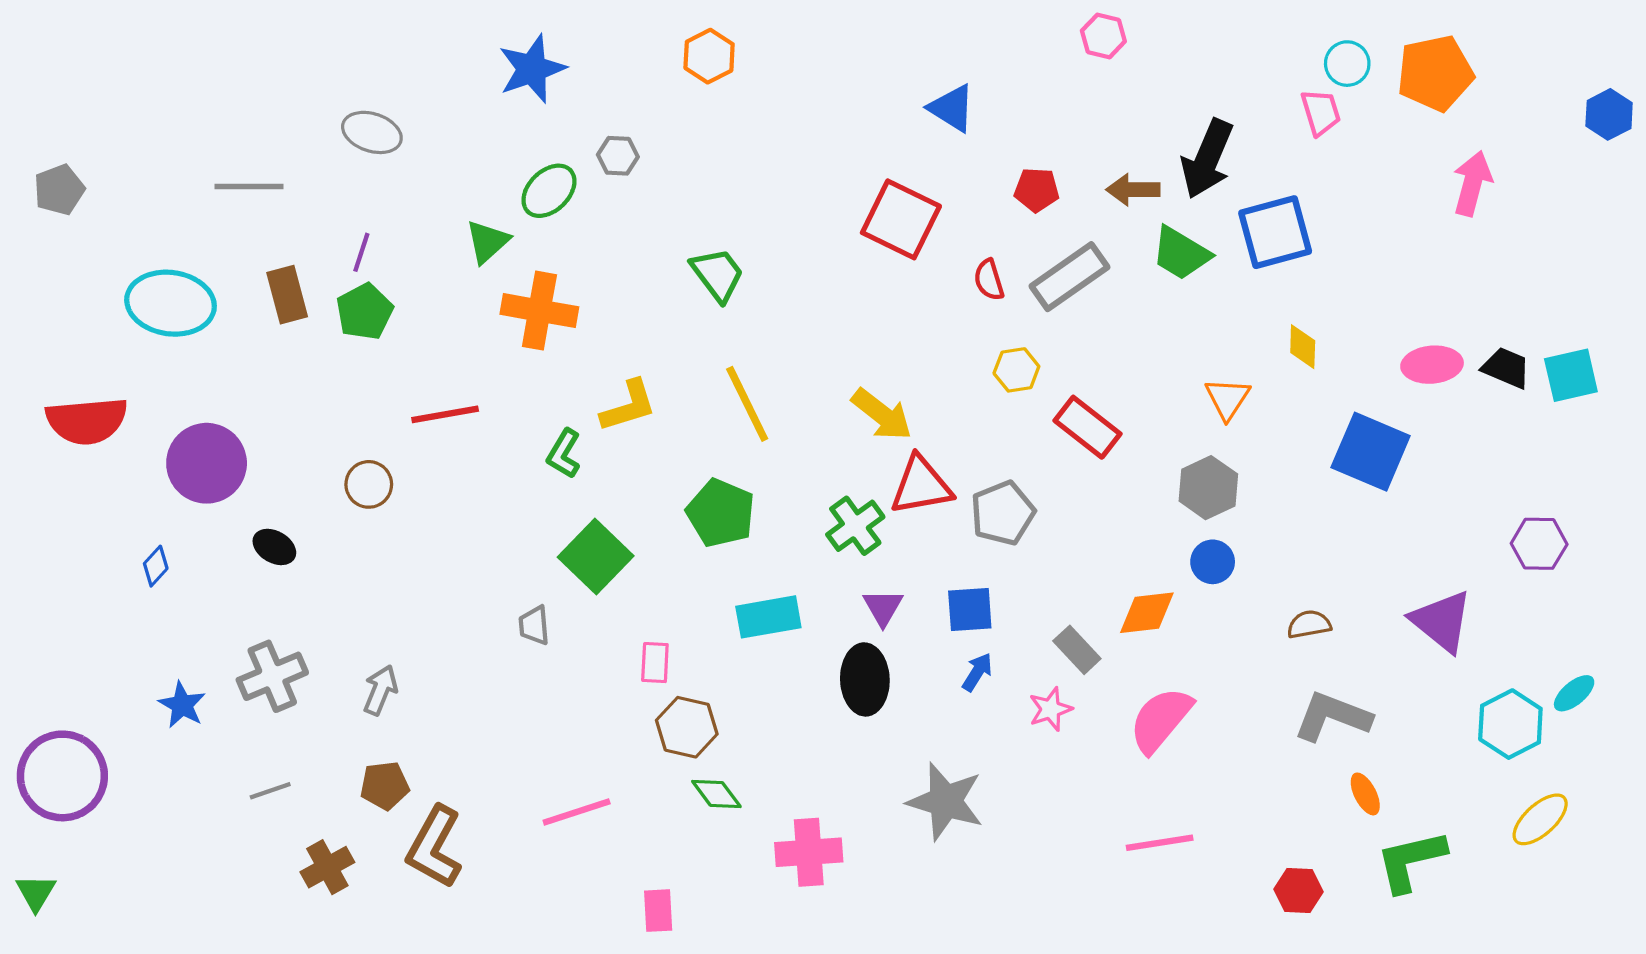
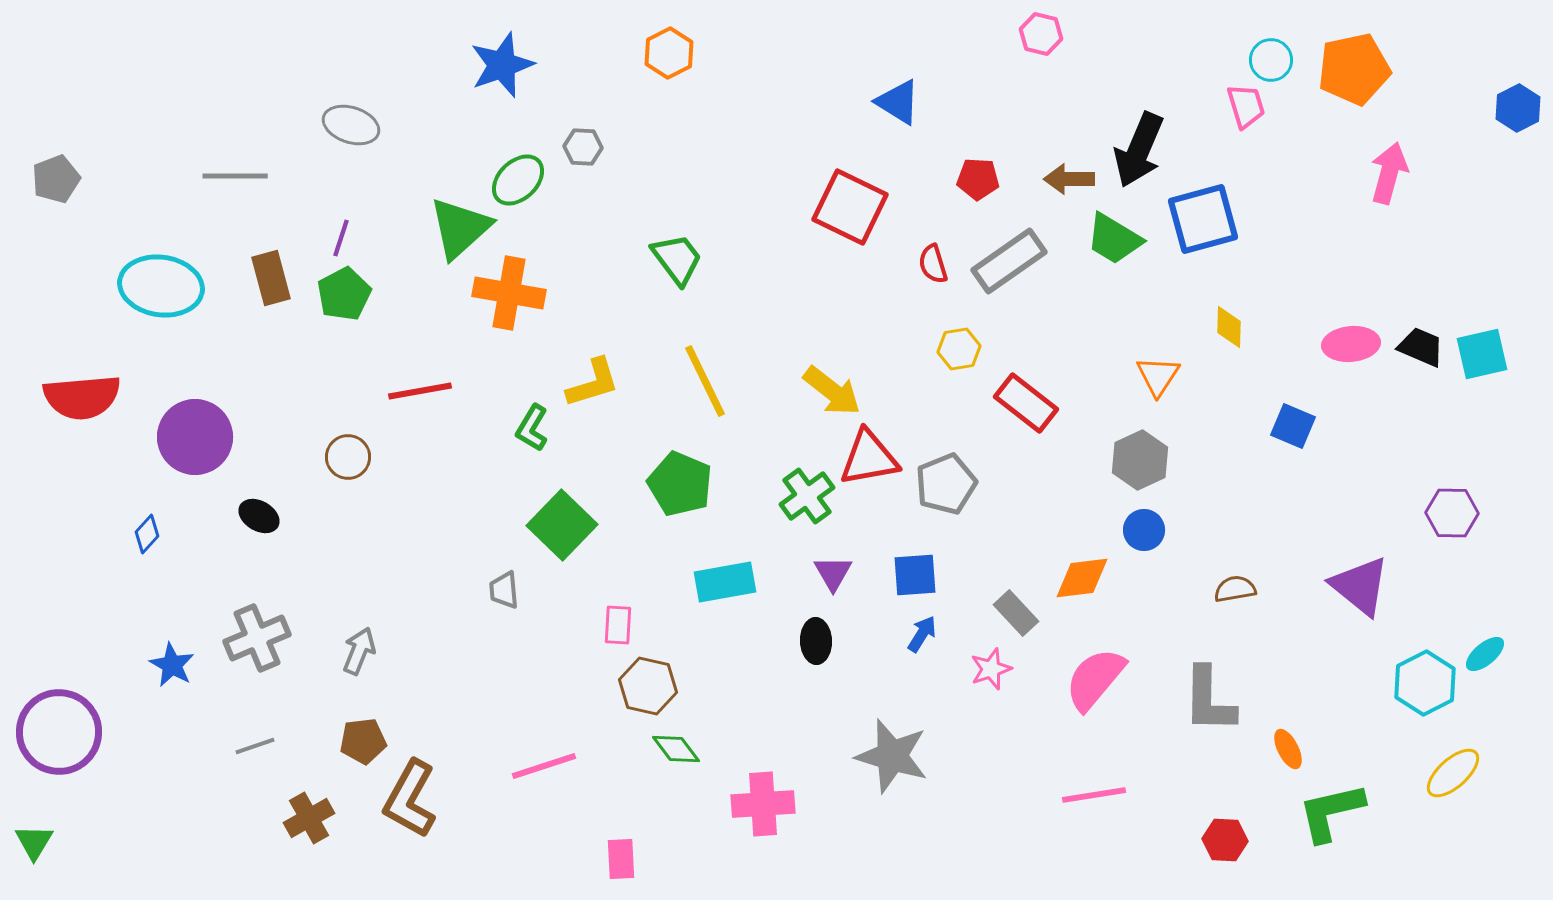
green triangle: (487, 242) -> (460, 228), size x1.5
blue square: (1371, 452) -> (1293, 426), size x0.6
black ellipse: (865, 679) -> (816, 641), size x0.7
gray L-shape: (1332, 717) -> (1209, 700), moved, turned -110

